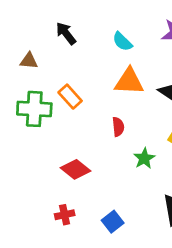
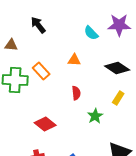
cyan semicircle: (122, 42) -> (91, 33), moved
orange triangle: (129, 81) -> (74, 60), moved, size x0.6

